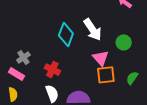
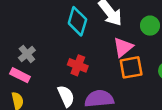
pink triangle: (101, 58) -> (123, 47), turned 36
red cross: (52, 70) -> (78, 65), moved

